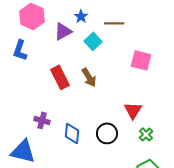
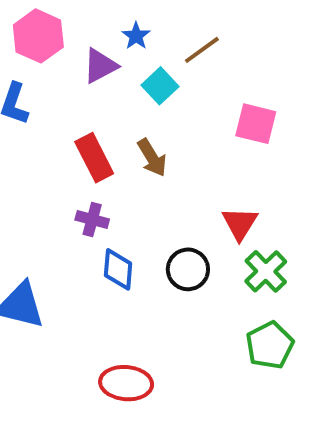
brown line: (114, 23) -> (202, 50), turned -36
purple cross: (42, 120) -> (92, 219), moved
green cross: (146, 134) -> (266, 271), size x1.5

